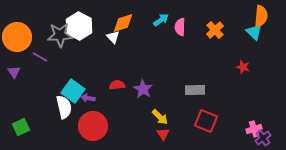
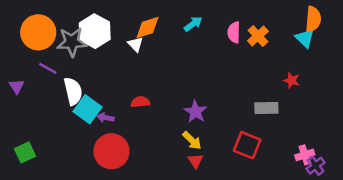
pink semicircle: (180, 27) -> (234, 32), moved
orange circle: (17, 37) -> (38, 32), moved
purple star: (143, 89) -> (196, 112), moved
gray rectangle: (195, 90) -> (266, 108), moved
white semicircle: (64, 107) -> (73, 91), moved

